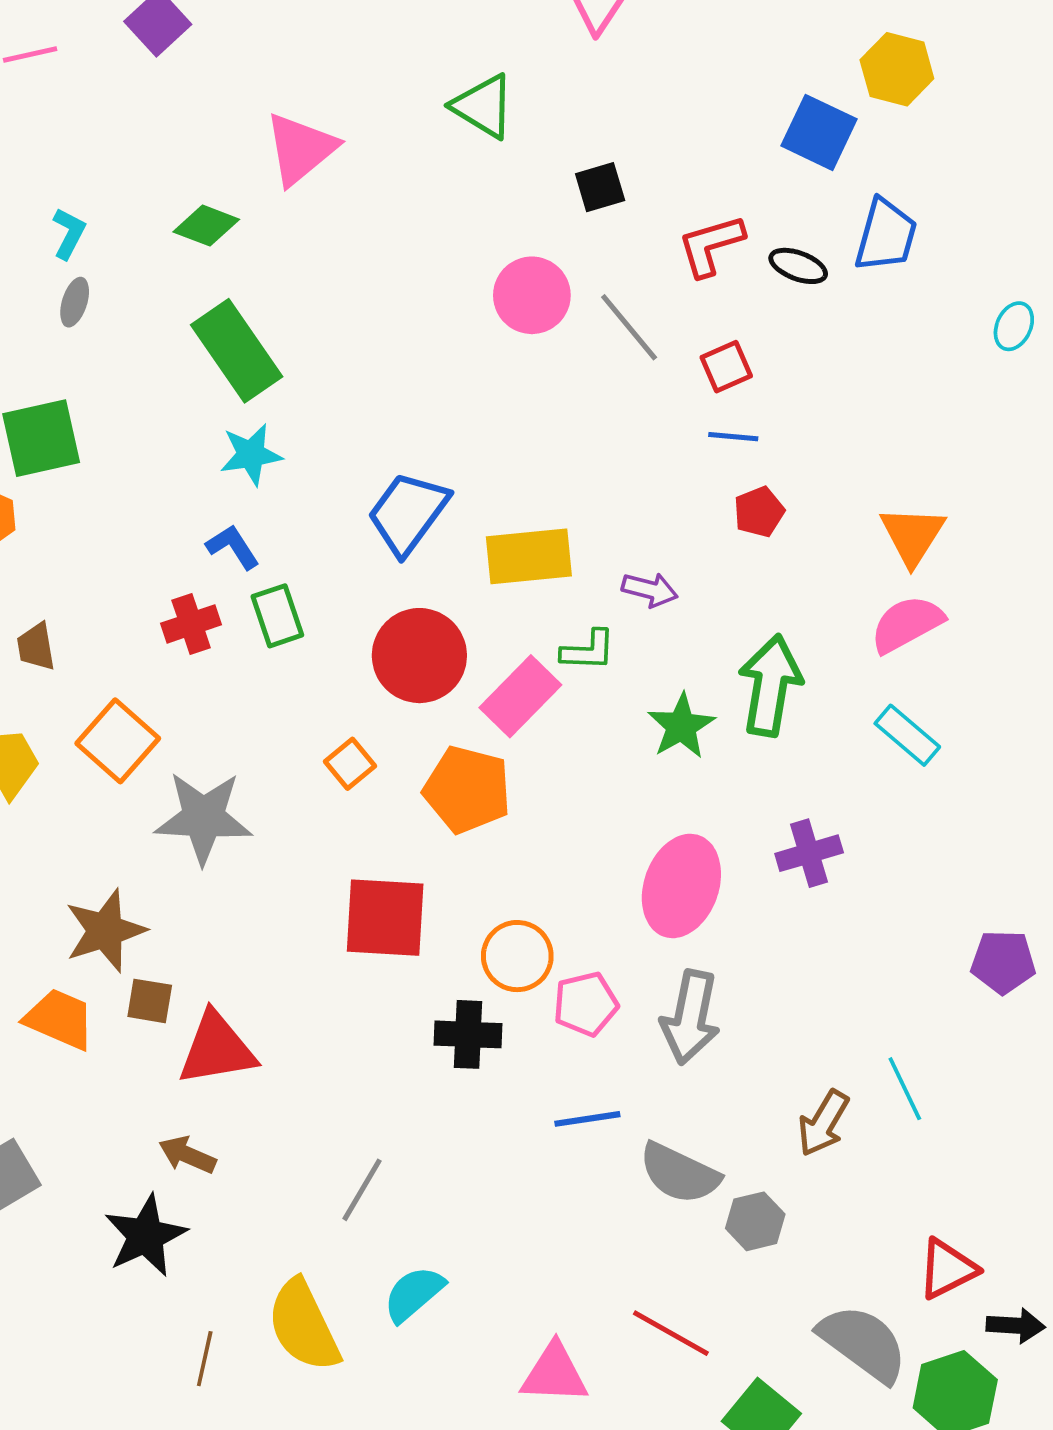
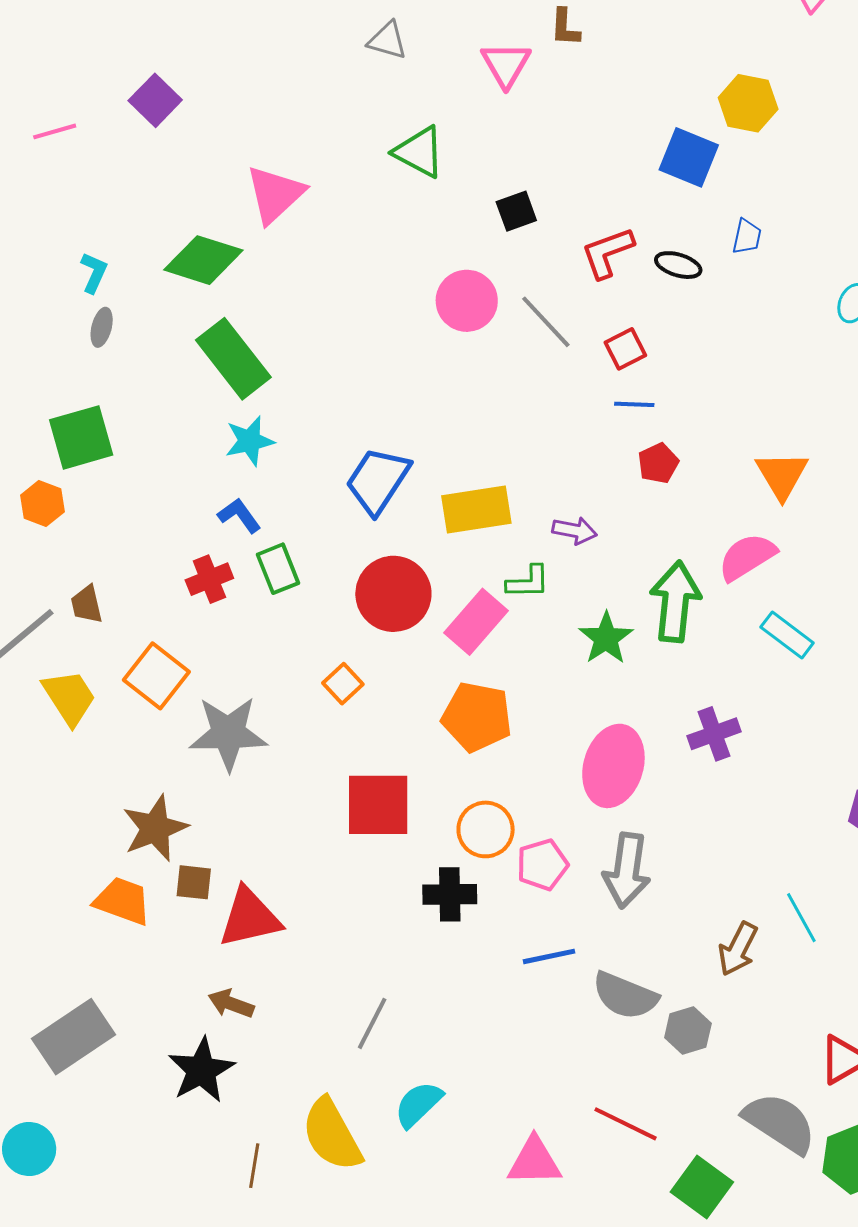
green diamond: (206, 226) -> (203, 260), size x1.5
blue trapezoid: (886, 235) -> (747, 237), size x0.6
pink semicircle: (907, 624) -> (747, 557), moved
orange pentagon: (467, 790) -> (477, 717), moved

